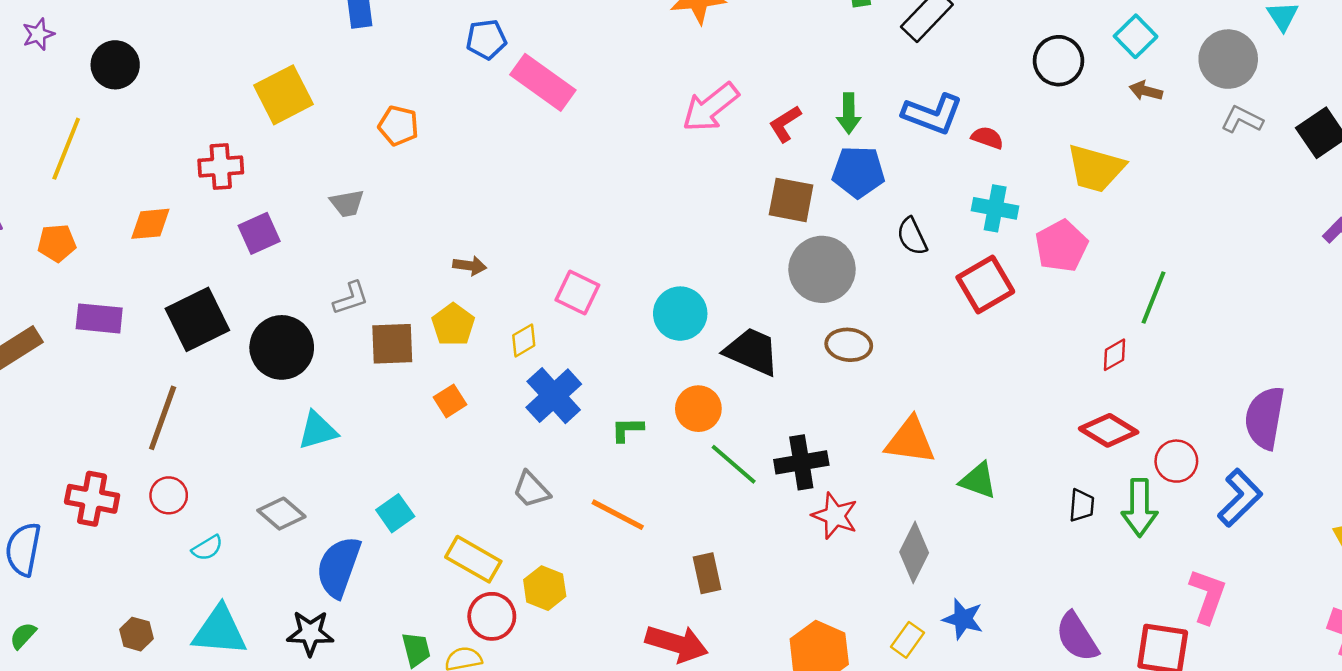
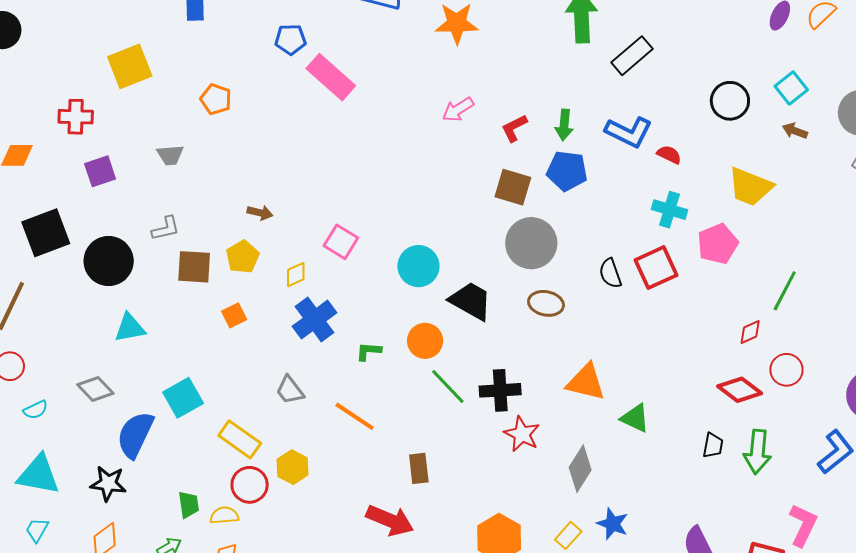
pink arrow: (710, 107) -> (458, 109), size x0.7
black semicircle: (912, 236) -> (610, 273), moved
red circle: (1176, 461) -> (786, 370), moved
cyan square: (395, 513) -> (183, 398), size x1.4

